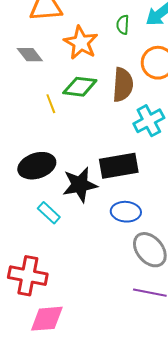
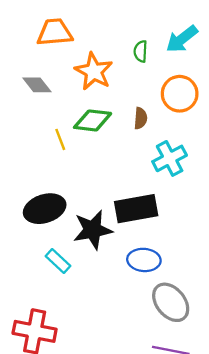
brown semicircle: (123, 85) -> (141, 118), size x0.6

